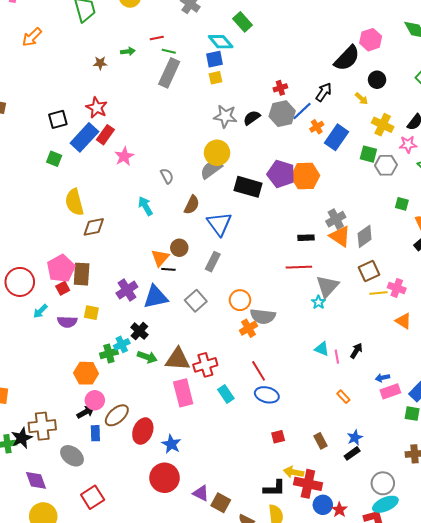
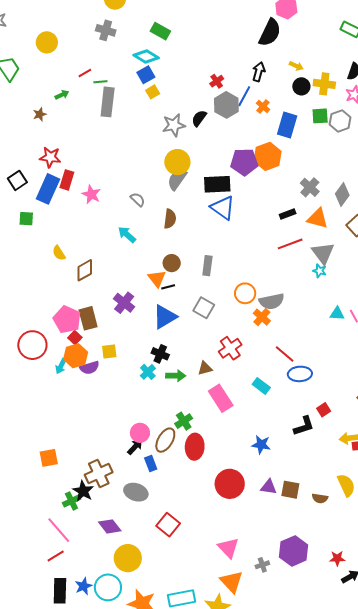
black circle: (377, 80) -> (301, 86), moved
blue rectangle: (336, 137) -> (287, 125), moved
yellow semicircle: (74, 202) -> (59, 253), size x0.6
blue triangle: (219, 224) -> (223, 208), moved
orange triangle: (340, 236) -> (318, 218), moved
purple cross: (127, 290) -> (124, 303), moved
green cross: (109, 354) -> (184, 421), moved
brown triangle: (178, 359) -> (205, 368), size x0.6
red cross: (205, 365) -> (230, 348), moved
orange hexagon: (86, 373) -> (76, 356), moved
blue star: (171, 444) -> (261, 445), moved
black L-shape: (274, 488) -> (304, 426), moved

